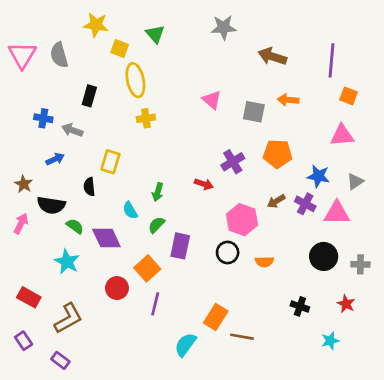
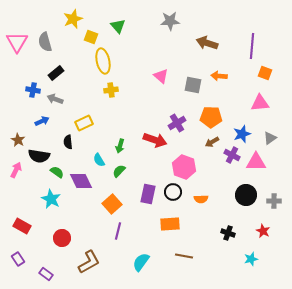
yellow star: (96, 25) -> (73, 19), turned -30
black rectangle: (89, 96) -> (56, 73), moved, turned 35
yellow rectangle: (110, 162) -> (84, 123), turned 48
blue star: (318, 176) -> (242, 134), turned -30
red arrow: (204, 184) -> (155, 140), size x1.6
brown arrow: (276, 201) -> (212, 142), moved
purple rectangle: (180, 246) -> (148, 194), moved
red circle: (117, 288) -> (62, 238), moved
orange rectangle: (216, 317) -> (170, 224), moved, turned 54
brown L-shape: (68, 318) -> (89, 262), moved

